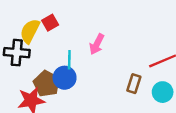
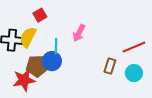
yellow semicircle: (30, 31) -> (28, 37), moved
brown pentagon: (47, 84) -> (37, 66), turned -30

